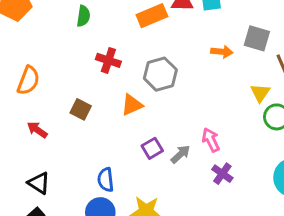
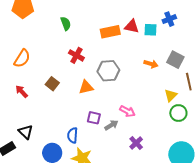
green semicircle: (83, 16) -> (66, 24), turned -40
pink arrow: (211, 140) -> (127, 111), moved, turned 133
purple square: (152, 148) -> (94, 118), turned 32
blue semicircle: (106, 180) -> (73, 135), moved
black triangle: (39, 183) -> (26, 132), moved

